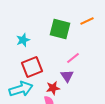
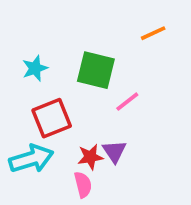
green square: (60, 29) -> (96, 70), moved
purple triangle: (67, 76) -> (114, 151), moved

